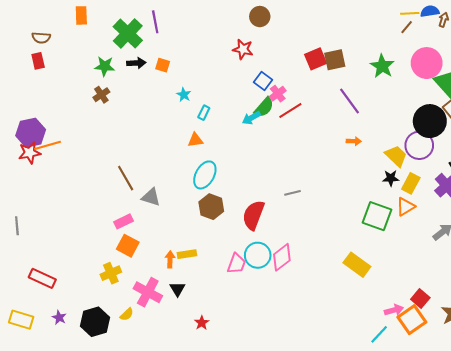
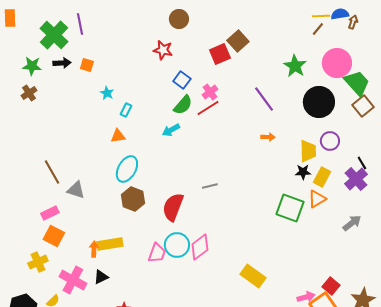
red square: (316, 59) -> (220, 54), moved
brown square: (335, 60) -> (238, 41), moved, turned -30
pink cross: (278, 94) -> (210, 92), moved
cyan arrow: (251, 118) -> (171, 130), moved
black circle: (430, 121) -> (319, 102), moved
purple circle: (419, 145) -> (330, 141), size x0.7
yellow trapezoid: (396, 156) -> (308, 151), turned 45
yellow rectangle: (187, 254) -> (110, 244), size x1.4
yellow rectangle: (357, 265) -> (253, 276), moved
black triangle: (177, 289) -> (101, 277), turned 35

